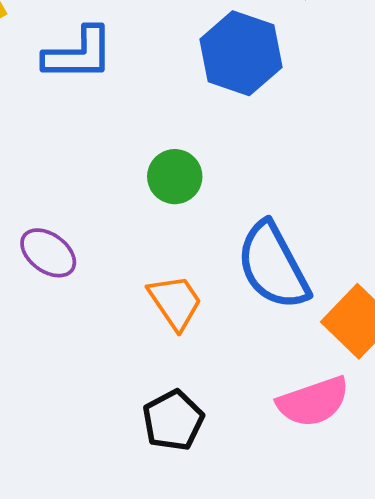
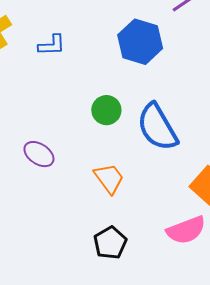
blue L-shape: (79, 54) -> (52, 45), size x0.7
blue semicircle: (273, 266) -> (157, 127), moved

